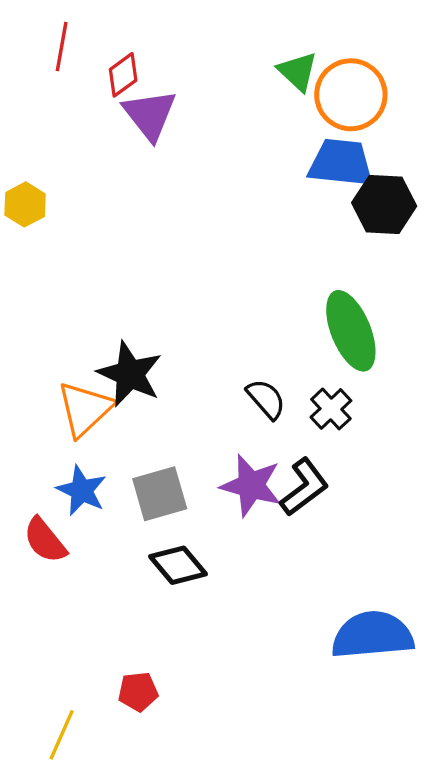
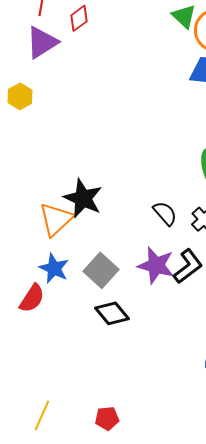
purple triangle: (150, 115) -> (42, 42), moved, turned 36
gray square: (160, 494) -> (101, 270), turned -32
red semicircle: (45, 540) -> (32, 298), turned -108
red pentagon: (138, 692) -> (107, 418), moved

